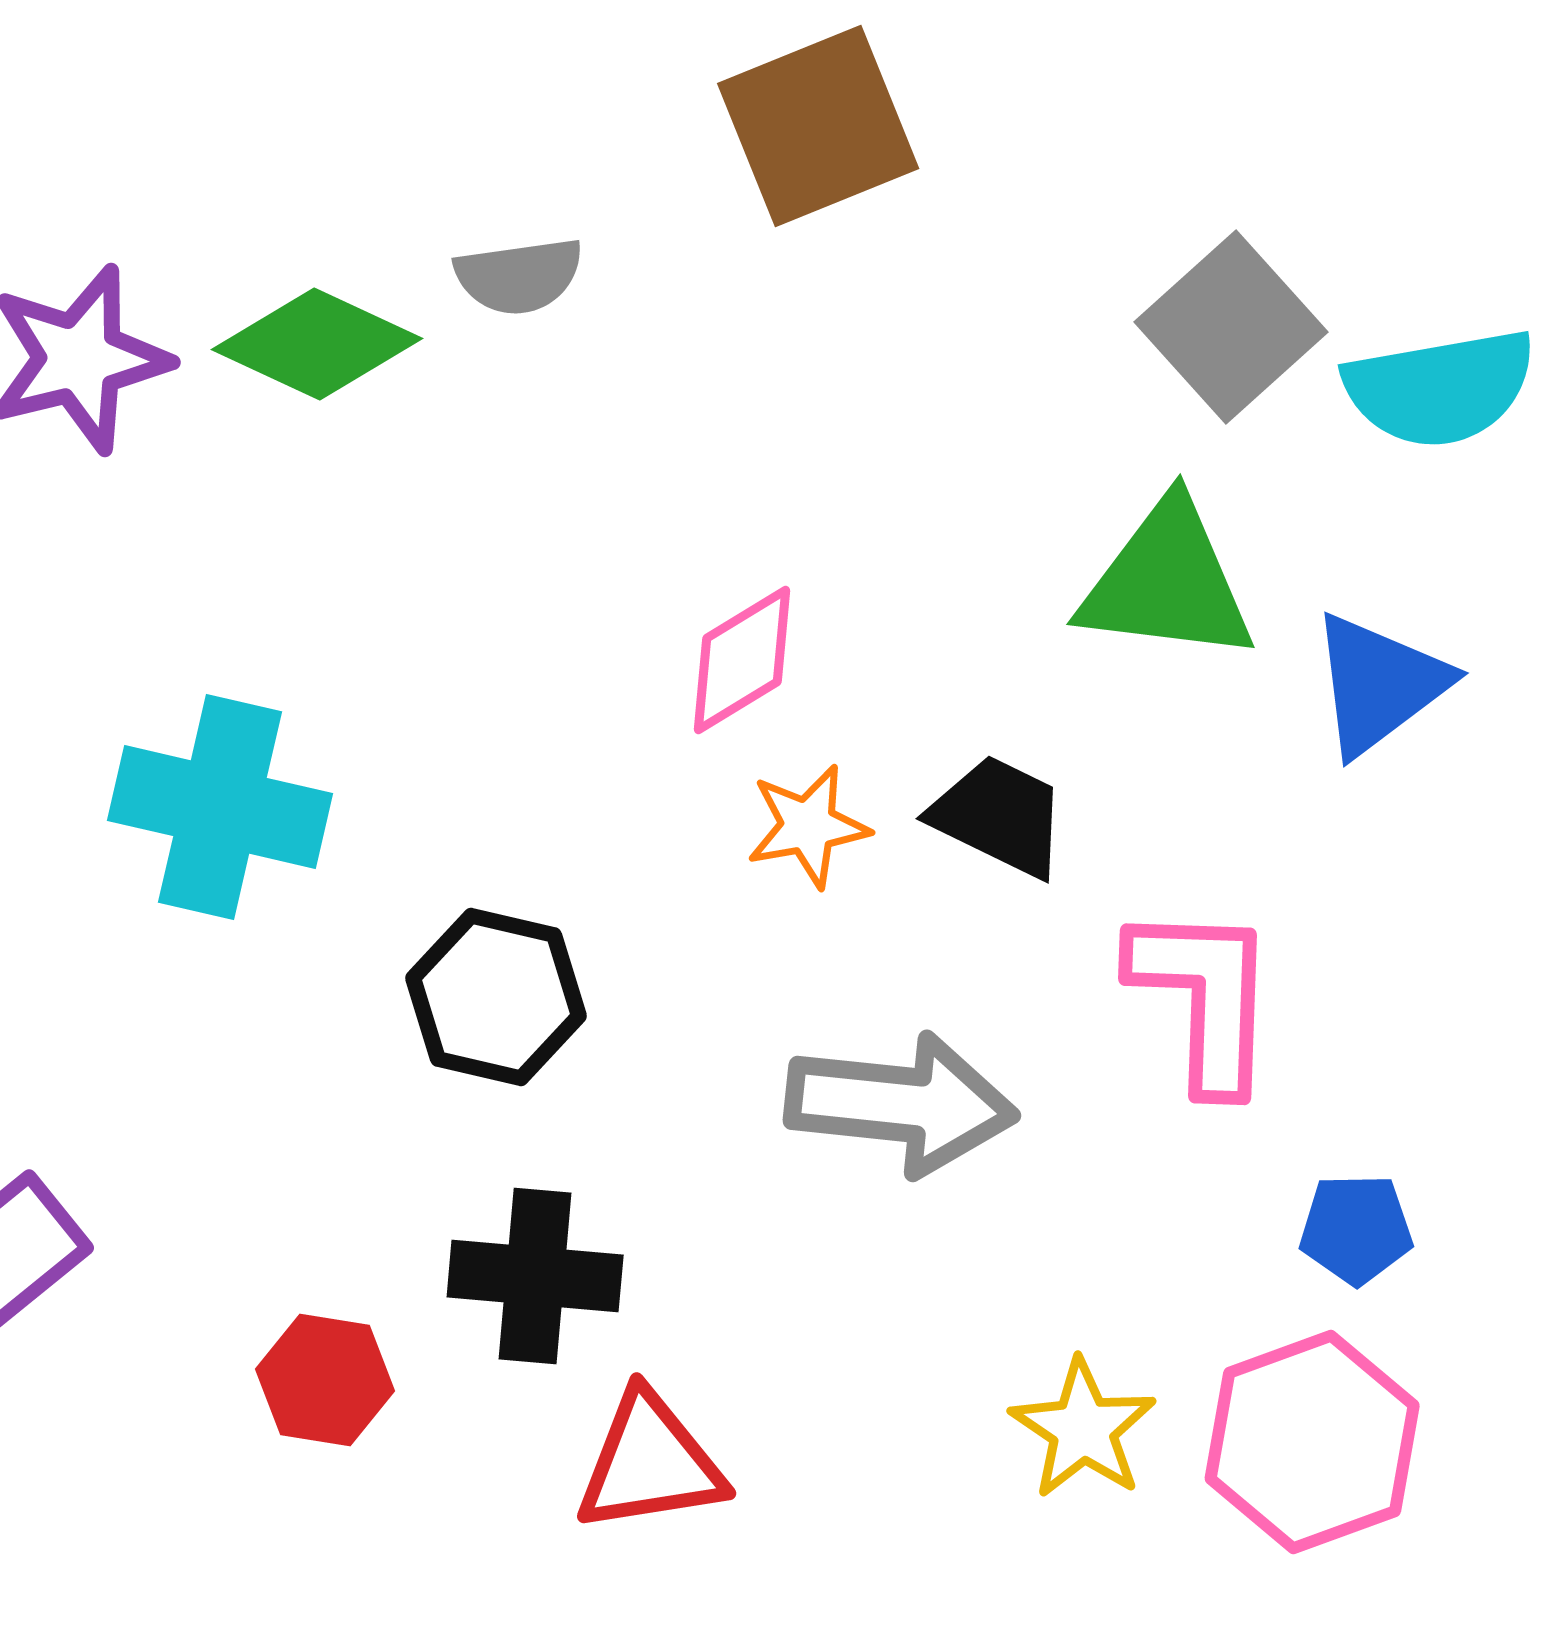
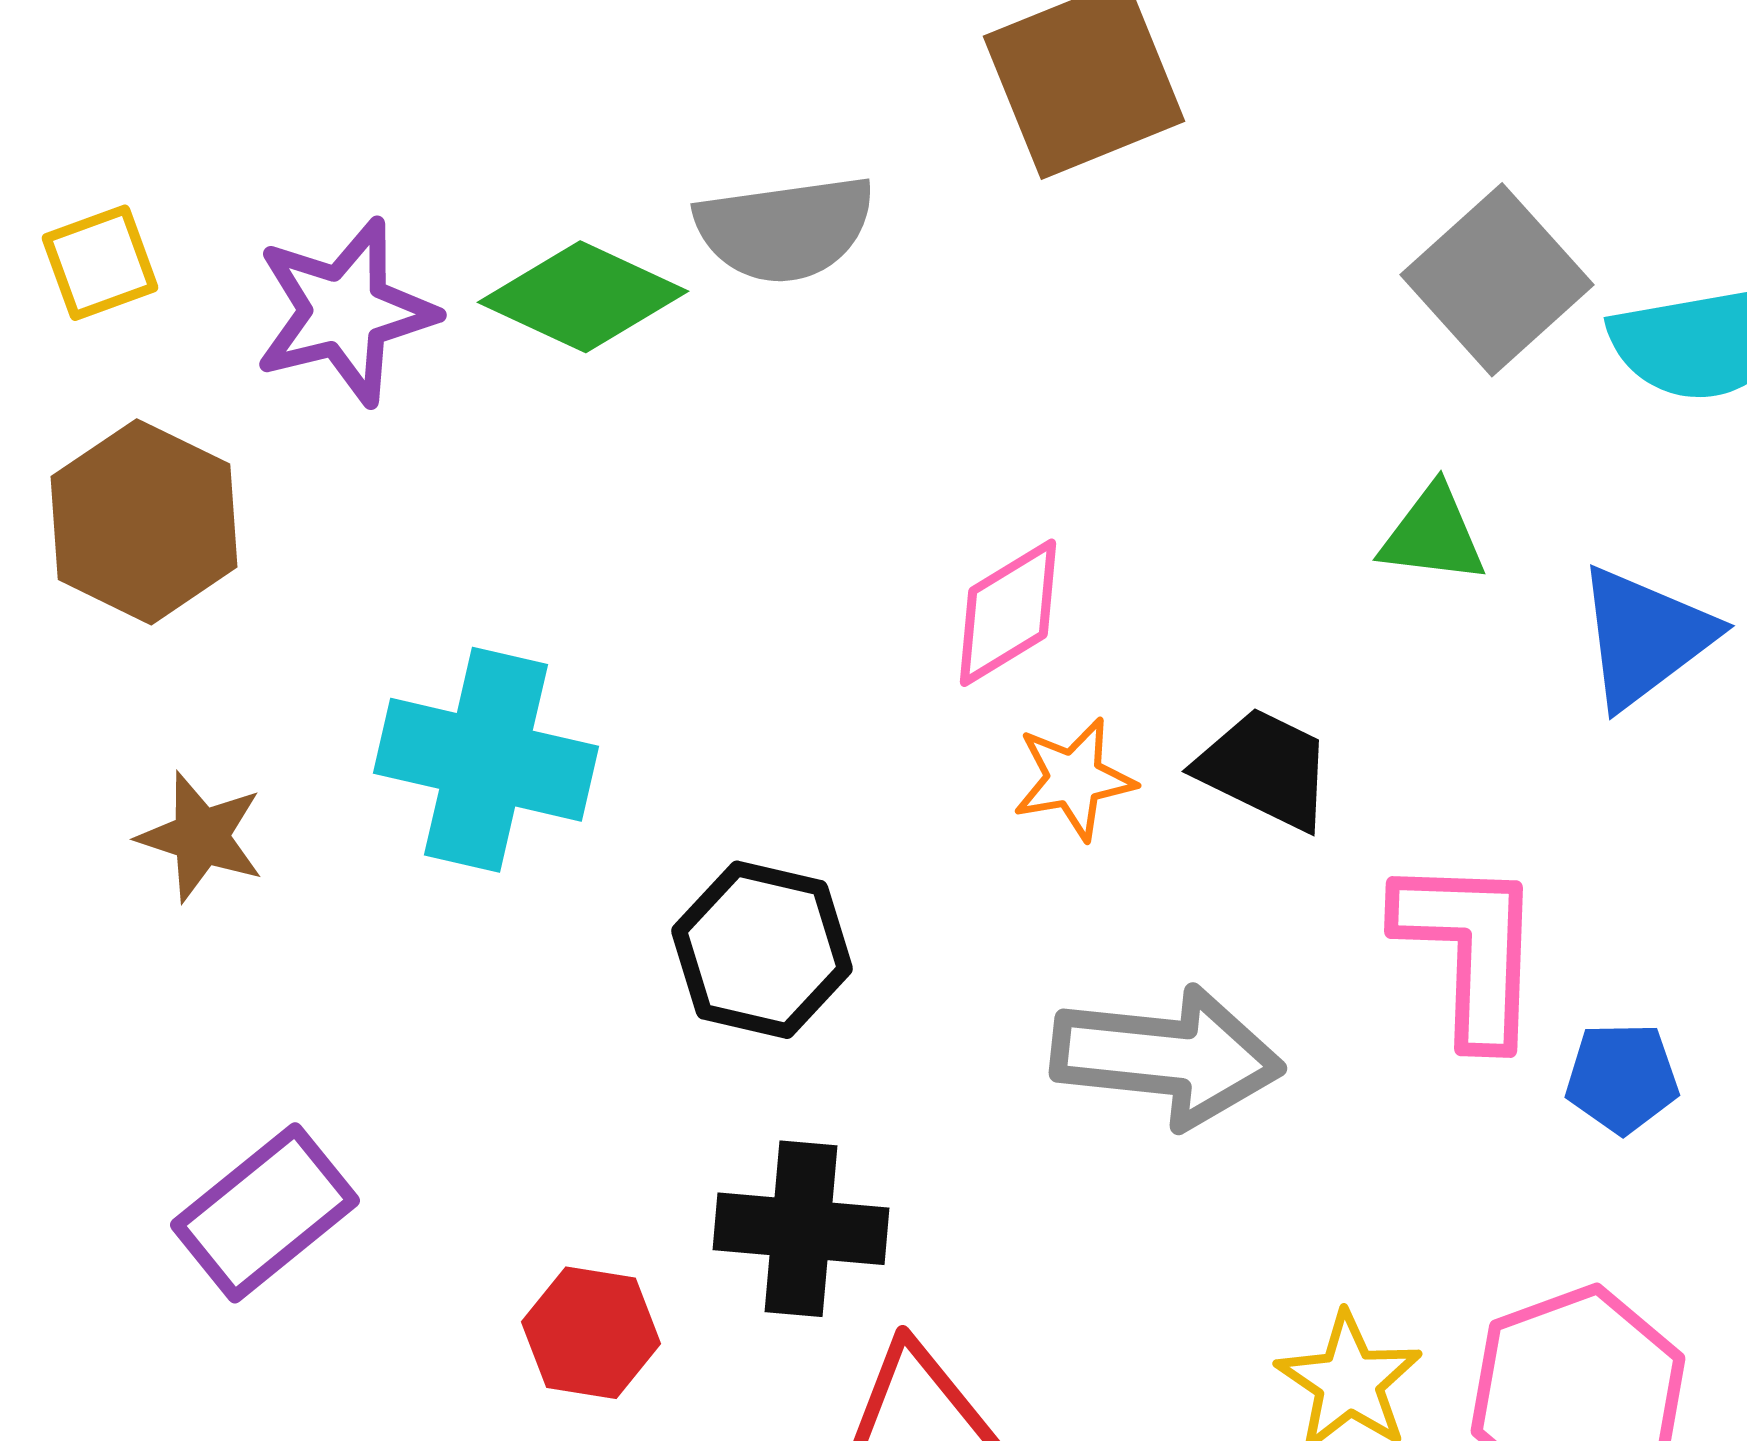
gray semicircle: (519, 276) -> (785, 229), size x1.4
green triangle: (1167, 582) -> (1433, 535), size x0.6
blue pentagon: (1356, 1229) -> (1622, 1078), moved

